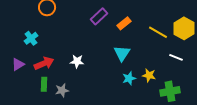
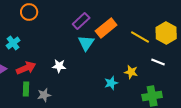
orange rectangle: (124, 23) -> (106, 28), size x1.5
cyan triangle: (122, 53) -> (86, 43), moved
yellow star: (149, 75) -> (131, 72), moved

